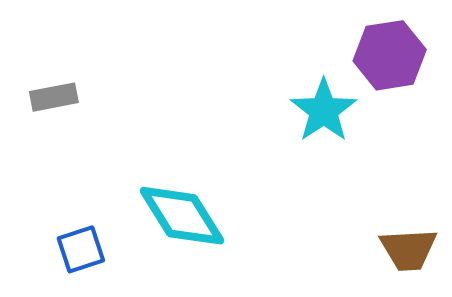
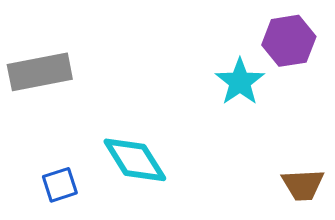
gray rectangle: (54, 97) -> (40, 72), size x1.8

